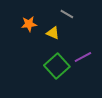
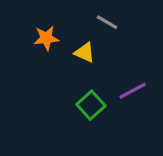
green square: (57, 66) -> (91, 105), size x0.7

